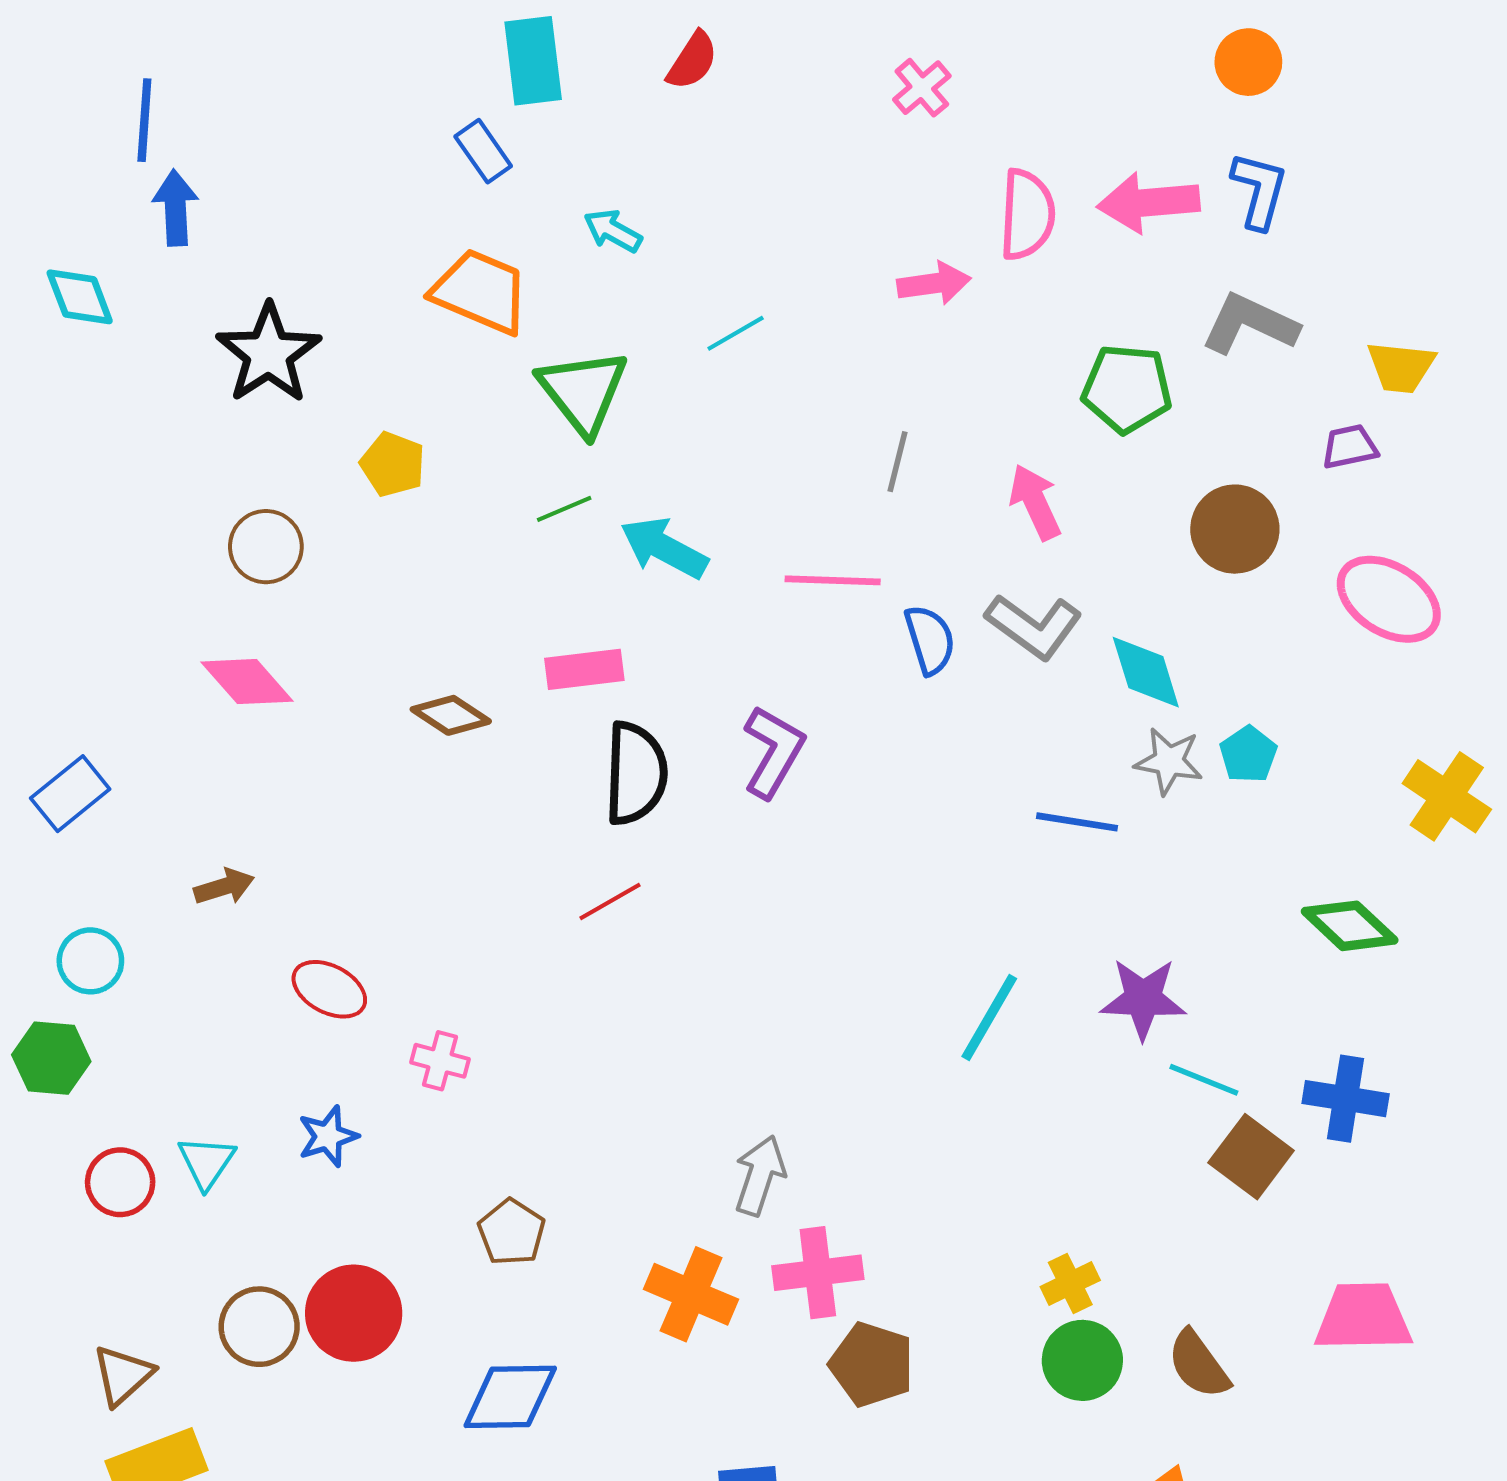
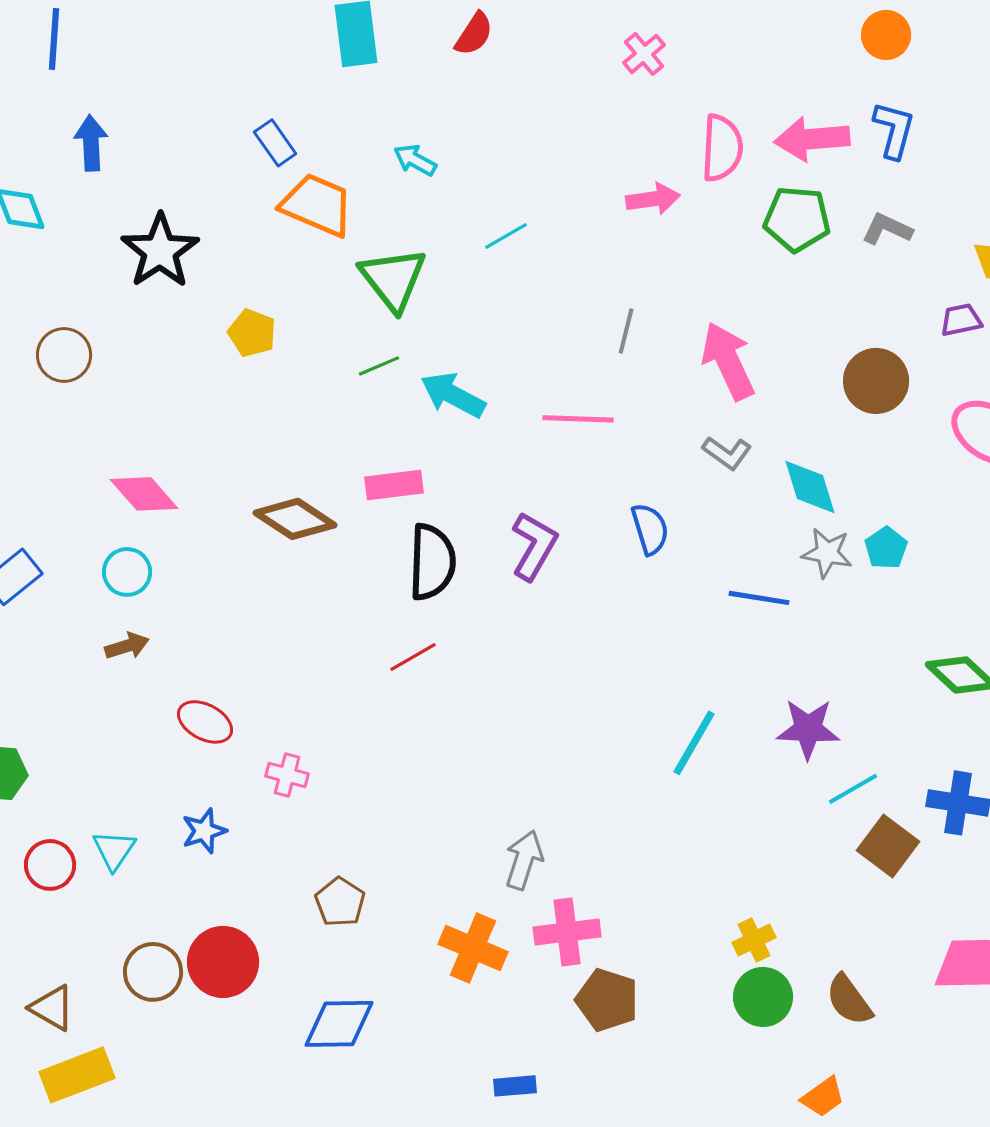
blue line: (144, 120) -> (54, 39), moved
blue rectangle: (483, 151) -> (275, 143), moved
gray L-shape: (1250, 324) -> (887, 229), size x0.7
green pentagon: (1127, 389) -> (797, 219), moved
pink arrow: (1035, 502) -> (728, 361), size x1.4
brown circle: (266, 547) -> (64, 355), moved
gray L-shape: (1034, 626) -> (727, 453), size x0.7
blue semicircle: (930, 640) -> (650, 529), moved
brown diamond: (451, 715) -> (295, 519), size x1.4
cyan circle: (90, 961) -> (127, 572), moved
cyan line: (1204, 1080) -> (853, 789), turned -52
brown triangle: (123, 1375) -> (52, 1008), turned -48

